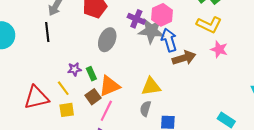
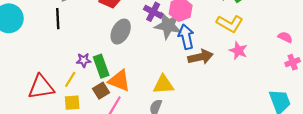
green rectangle: (91, 74) -> (101, 66), size x1.5
orange triangle: (109, 86) -> (119, 81), turned 40
yellow line: (63, 88) -> (70, 79), turned 63

